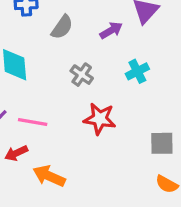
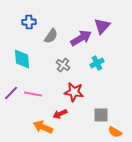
purple arrow: (111, 30) -> (81, 38), size x1.5
gray square: (162, 143) -> (101, 115), moved
red arrow: (16, 153) -> (60, 114), moved

